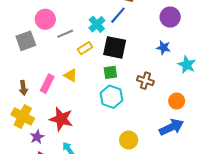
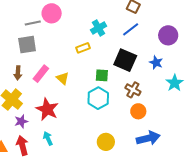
blue line: (118, 15) -> (131, 29), moved
gray line: (65, 34) -> (33, 23), moved
gray square: (26, 41) -> (27, 45), moved
black square: (115, 47) -> (125, 60), moved
yellow triangle: (71, 75) -> (63, 78), moved
orange circle: (177, 101) -> (138, 111), moved

